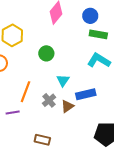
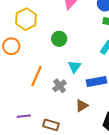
brown triangle: (67, 106) -> (82, 106), moved
purple line: (13, 112) -> (24, 116), moved

